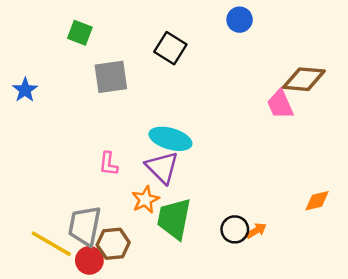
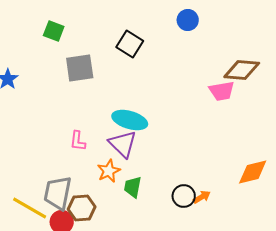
pink trapezoid: (280, 104) -> (222, 91), turned -76
orange diamond: (317, 201) -> (253, 172), size x1.4
green trapezoid: (174, 219) -> (133, 187), size x0.6

